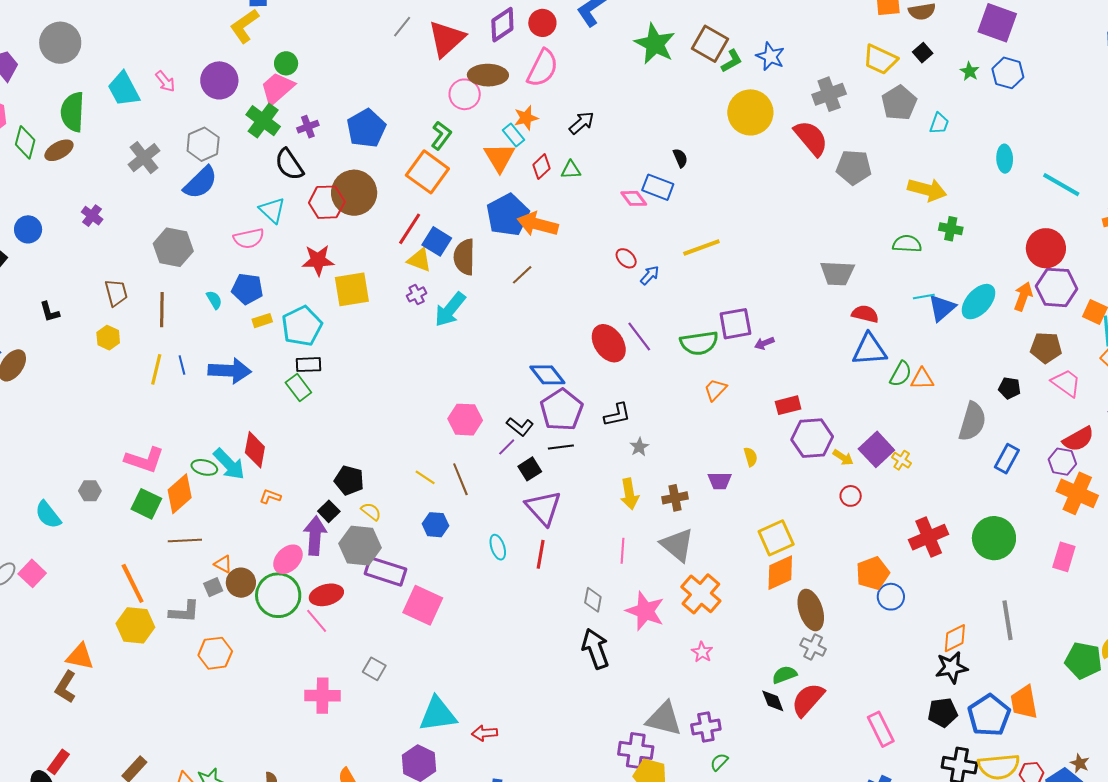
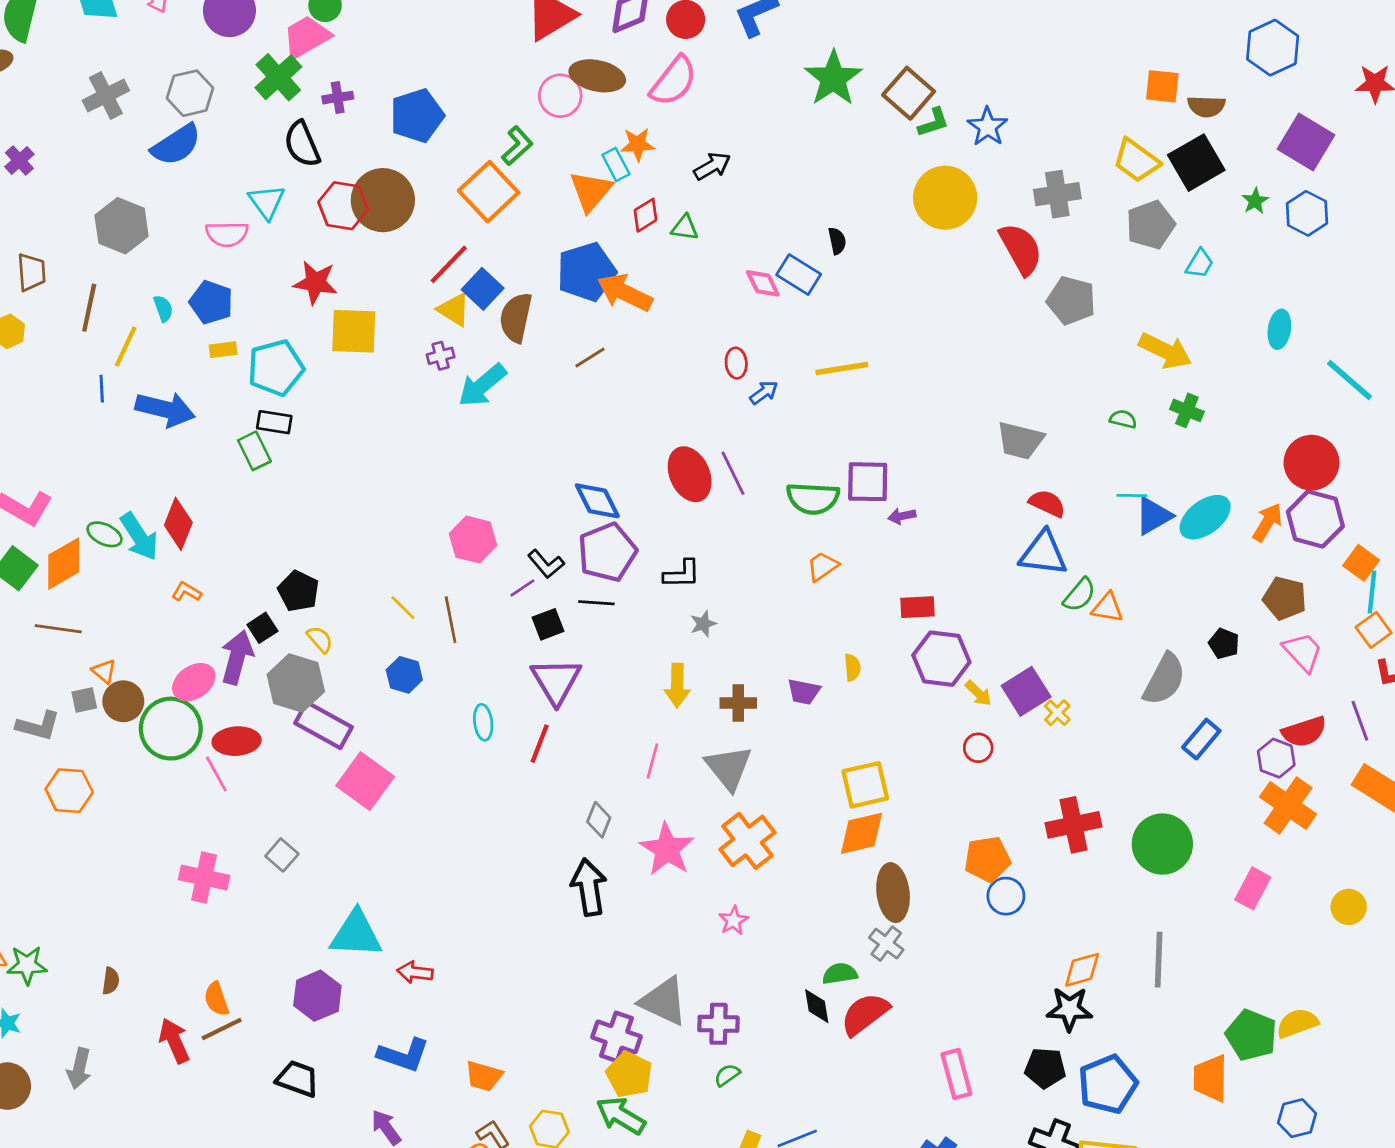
black square: (923, 53) -> (1196, 163), size x2.0
green semicircle: (907, 244) -> (1123, 419), size x0.7
red ellipse: (626, 258) -> (736, 363), turned 30
yellow line: (156, 369) -> (126, 346), moved
orange trapezoid: (1024, 702) -> (1210, 1078), moved

